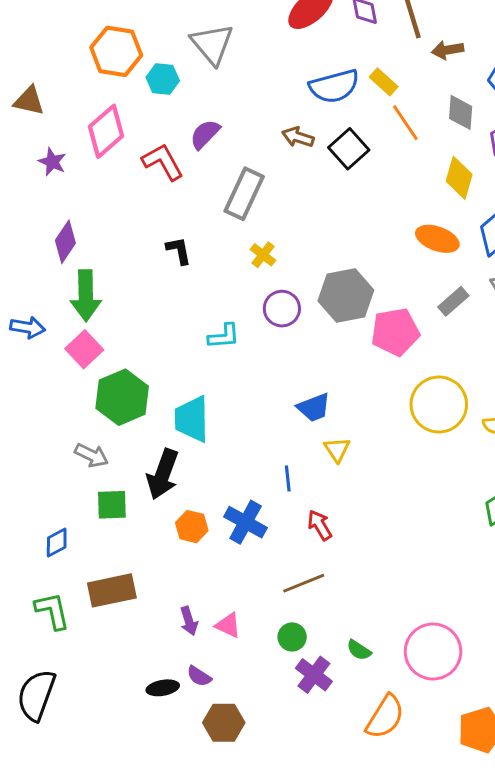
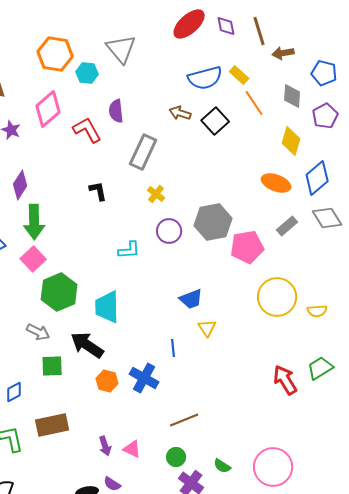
purple semicircle: (205, 134) -> (116, 111), turned -50
black arrow: (163, 474) -> (87, 345), turned 104
red arrow: (320, 525) -> (285, 380), moved, size x1.4

